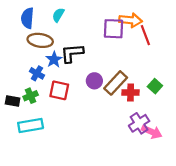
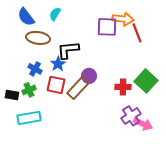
blue semicircle: (27, 18) -> (26, 17), turned -42
blue star: (54, 60) -> (58, 64), moved
brown rectangle: (116, 83) -> (78, 88), moved
green square: (155, 86) -> (146, 81), size x1.6

